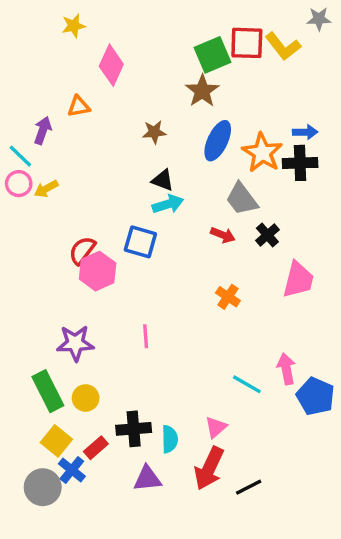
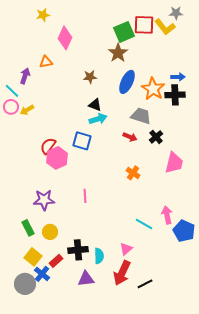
gray star: (319, 19) -> (176, 13), moved
gray trapezoid: (242, 199) -> (141, 116), turned 145
green rectangle: (48, 391) -> (28, 228), size x0.7

